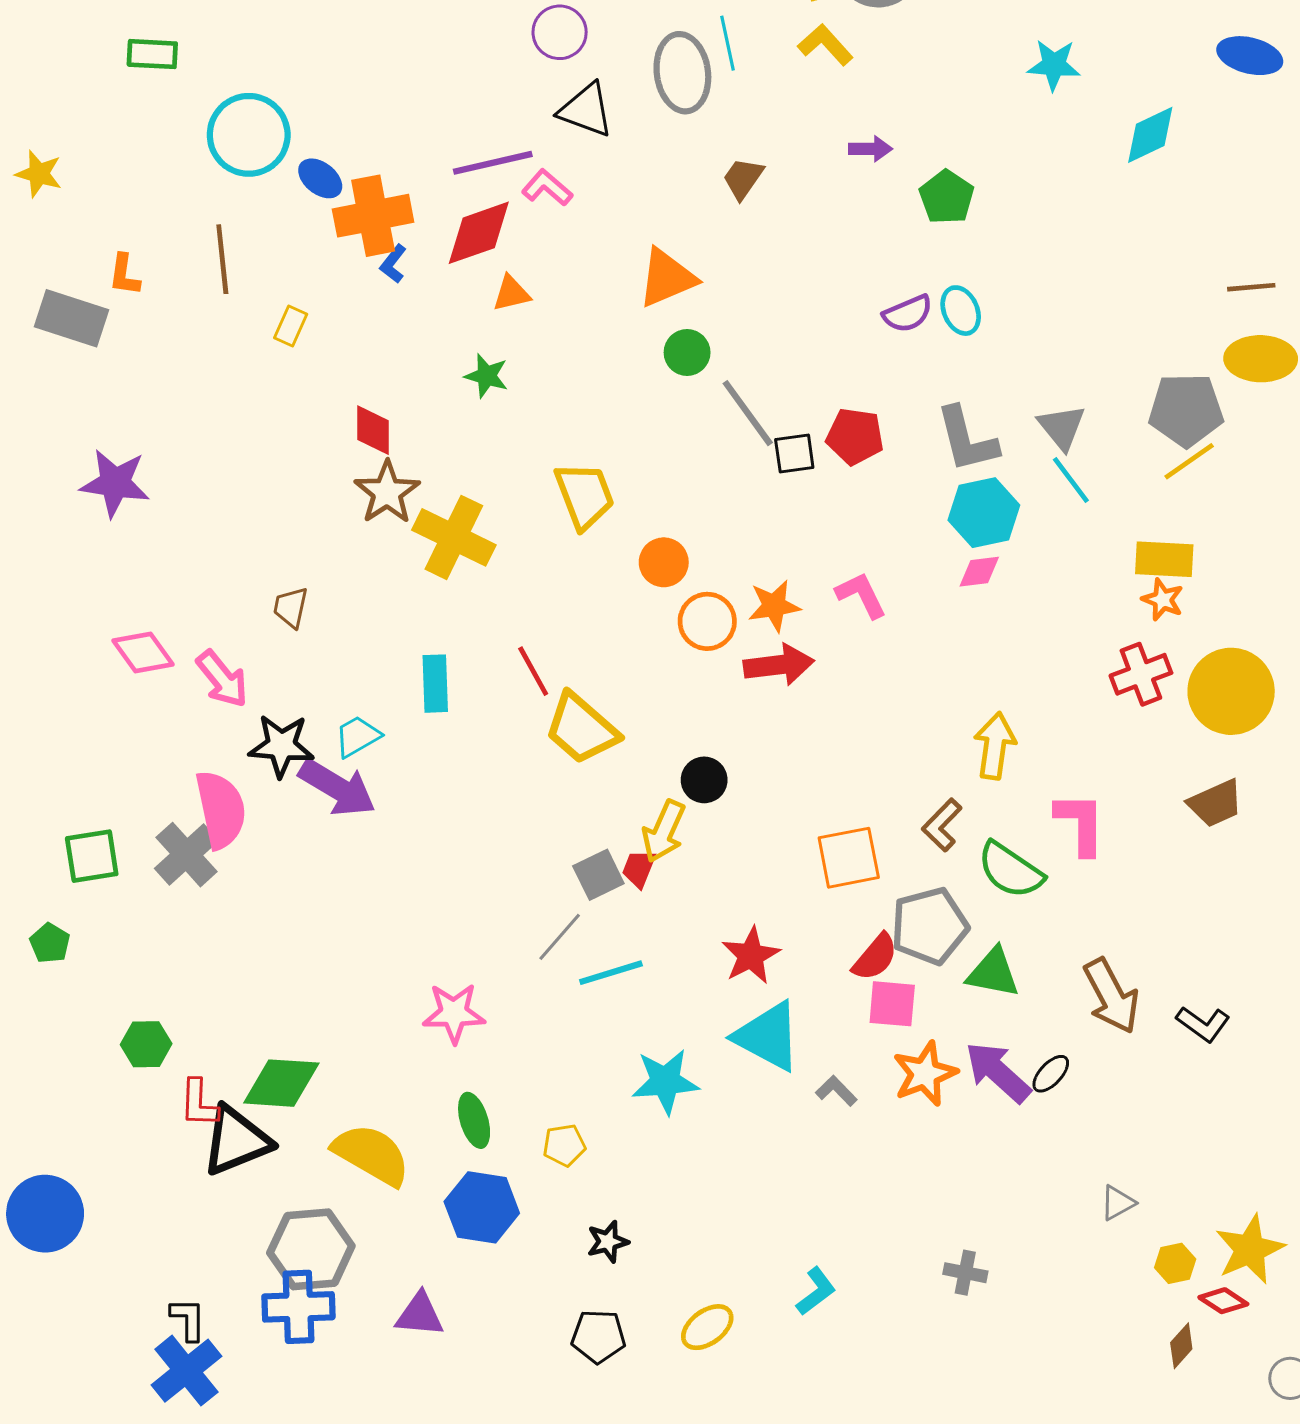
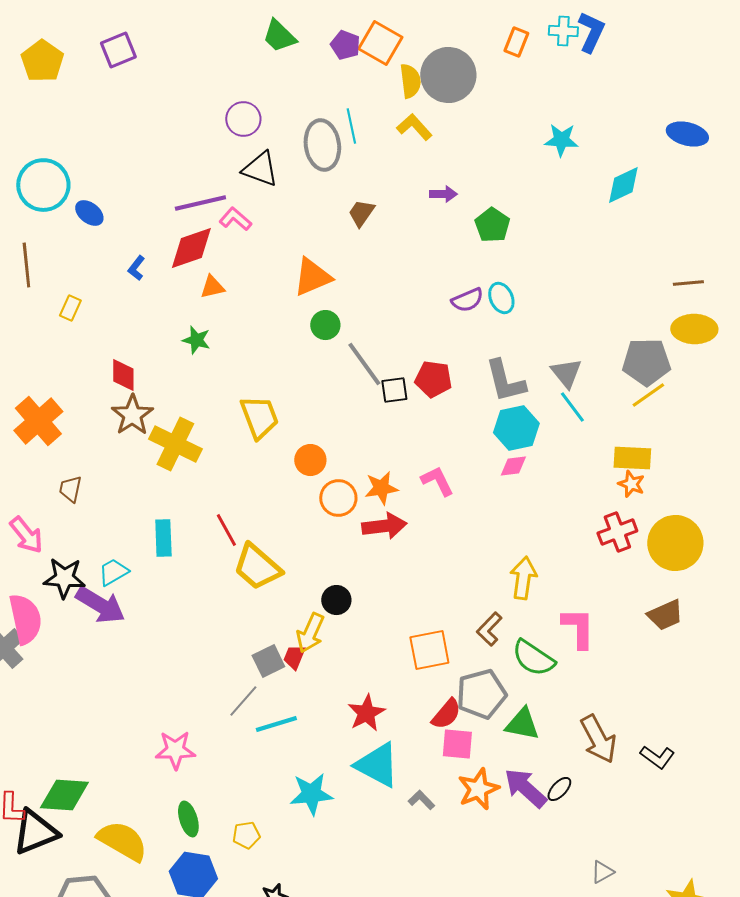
orange cross: (373, 216) -> (38, 421), moved, turned -30

